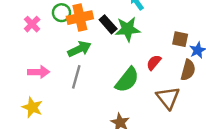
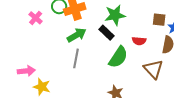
black rectangle: (108, 24) -> (107, 33), moved
red semicircle: (154, 63) -> (139, 41), turned -120
pink arrow: (39, 72) -> (26, 71), moved

